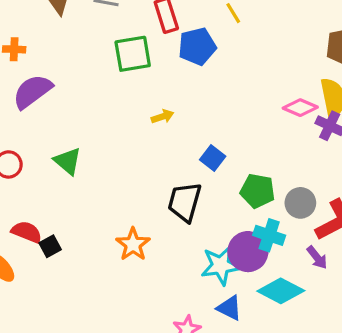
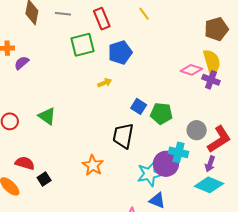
blue pentagon: (197, 46) -> (120, 53), moved
purple semicircle: (32, 91) -> (22, 63), moved, size x0.6
green pentagon: (258, 191) -> (161, 114), moved
black square: (50, 246) -> (44, 179), moved
purple arrow: (317, 257) -> (210, 164), turned 63
cyan diamond: (281, 291) -> (209, 185), moved

